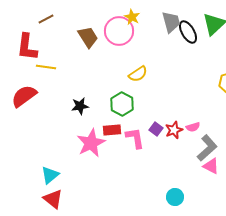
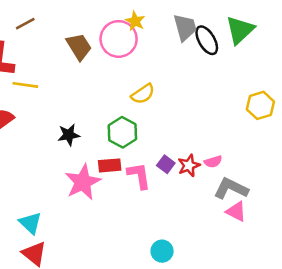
gray L-shape: (207, 148) -> (231, 188), turned -112
cyan triangle: (50, 175) -> (30, 223), turned -36
cyan circle: (175, 197) -> (162, 251), moved

